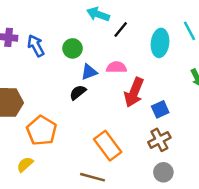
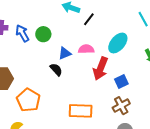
cyan ellipse: (160, 43) -> (118, 43), moved, turned 35
green circle: (73, 48) -> (43, 34), moved
black semicircle: (78, 92) -> (56, 70), turned 88
orange rectangle: (108, 146) -> (81, 111), turned -50

